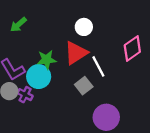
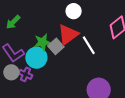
green arrow: (18, 25) -> (13, 22), moved
gray square: (84, 86) -> (56, 46), moved

